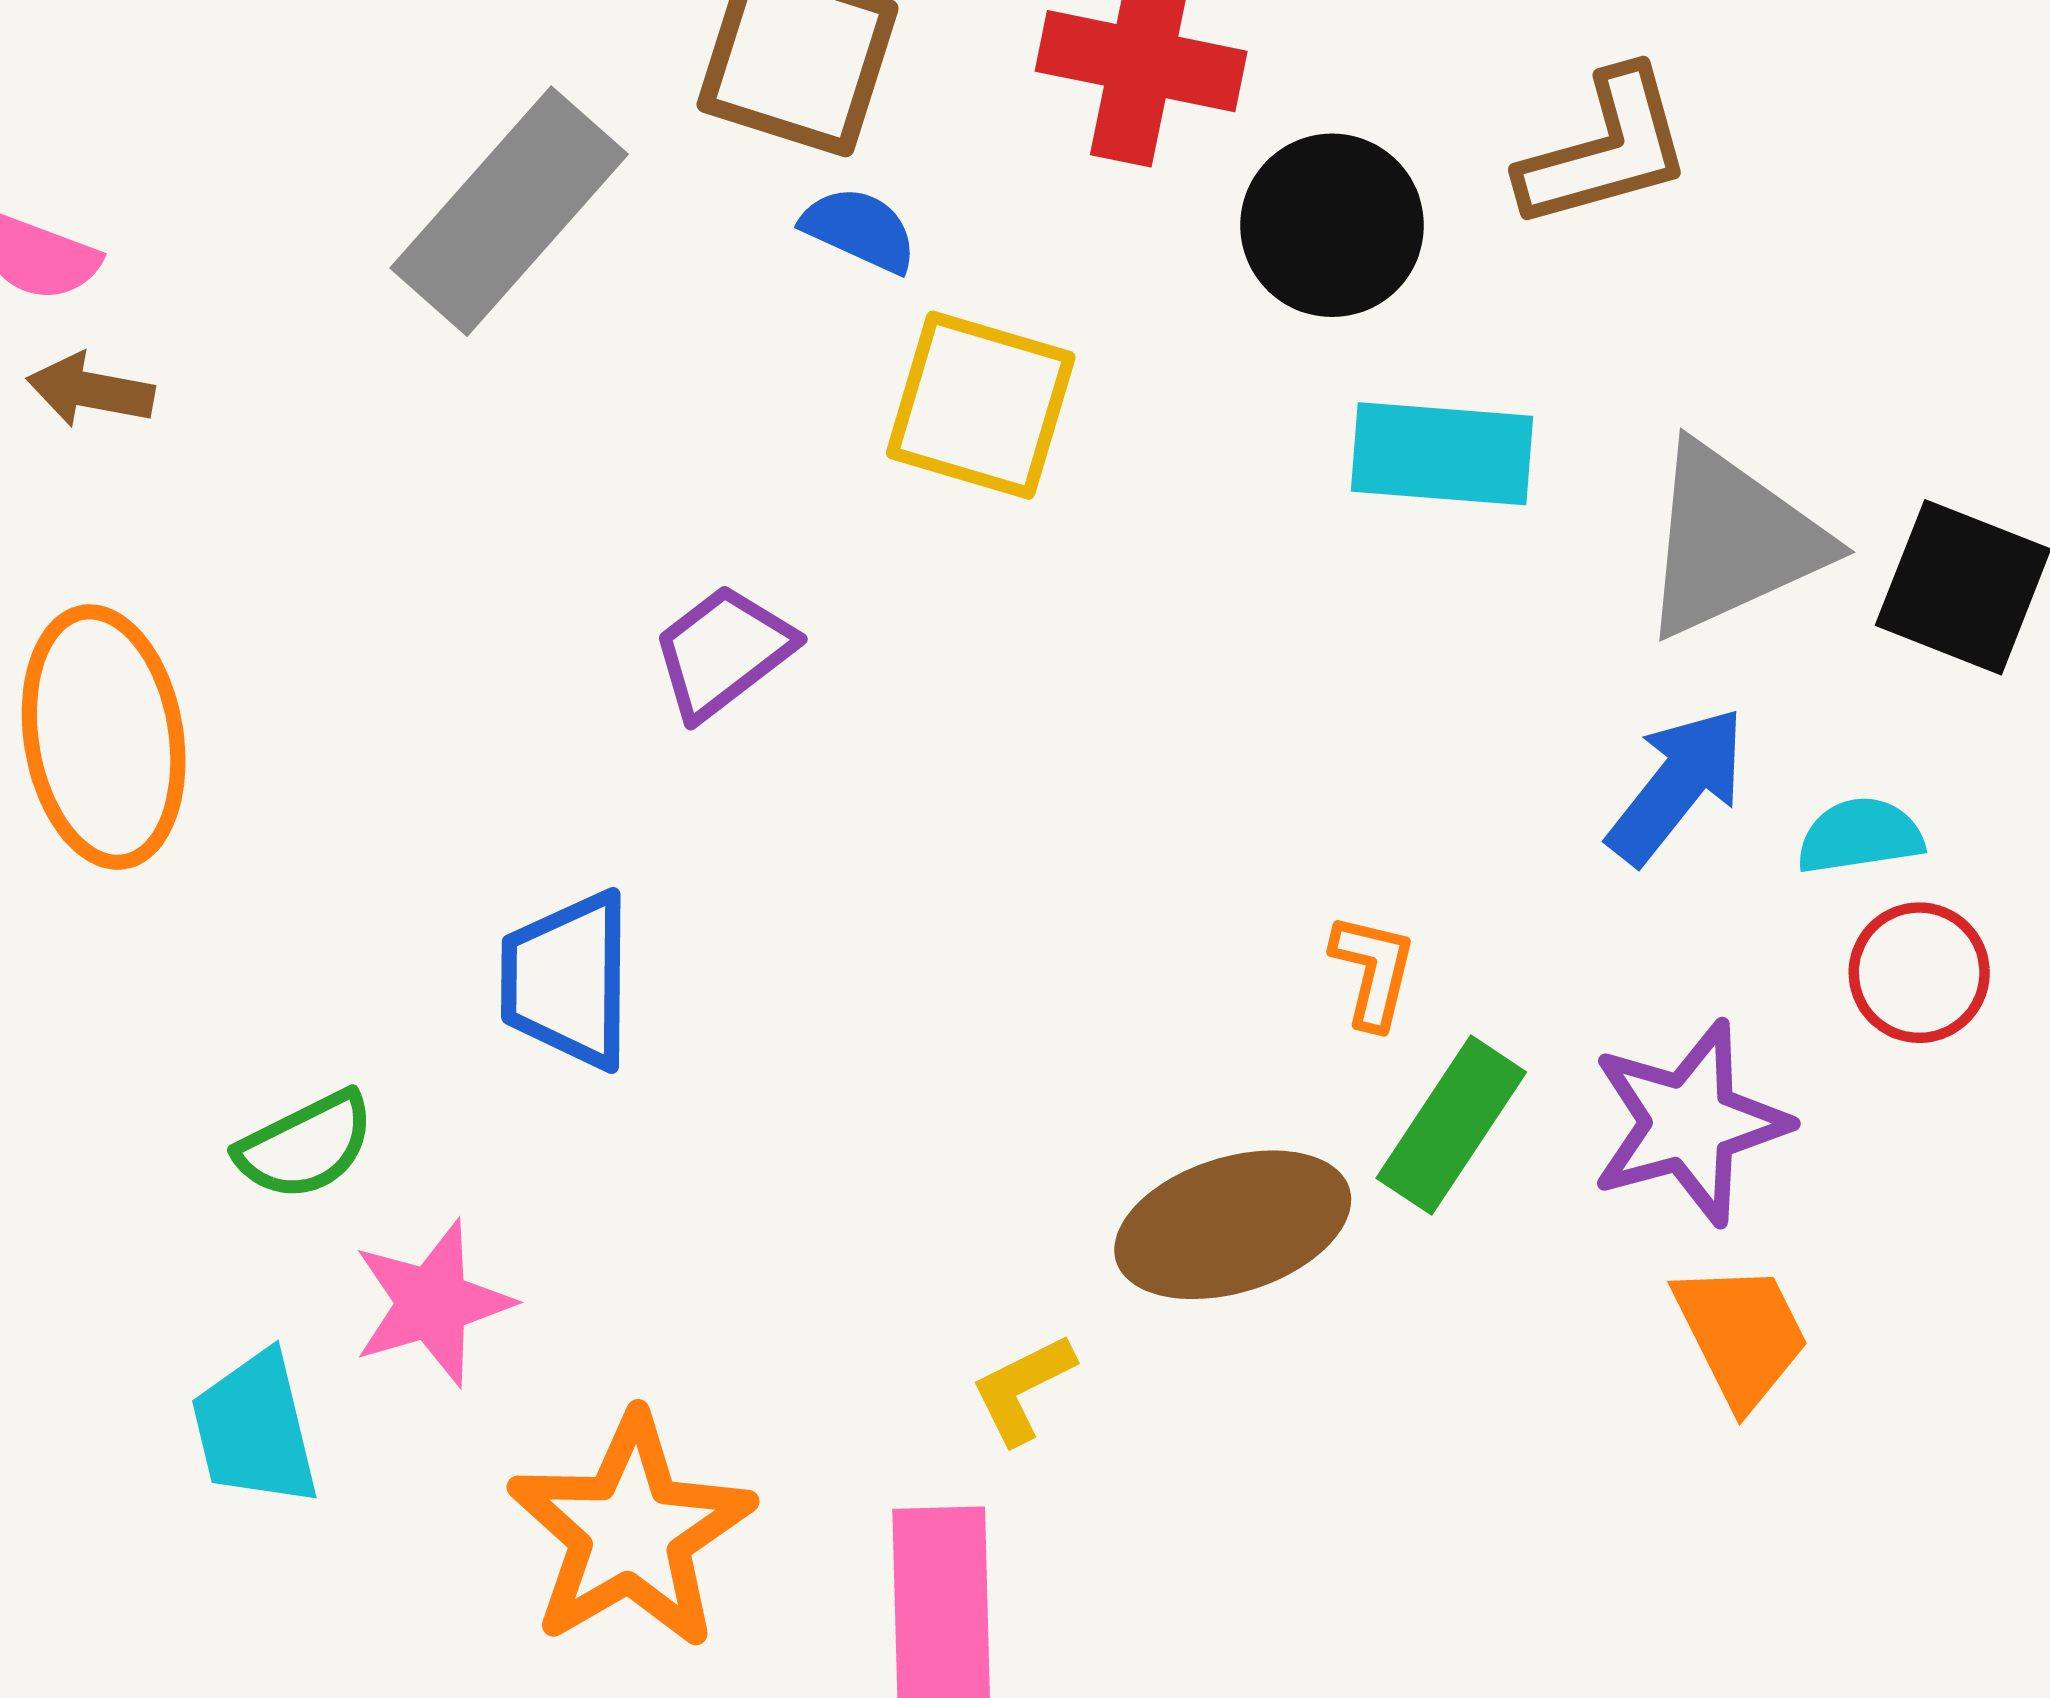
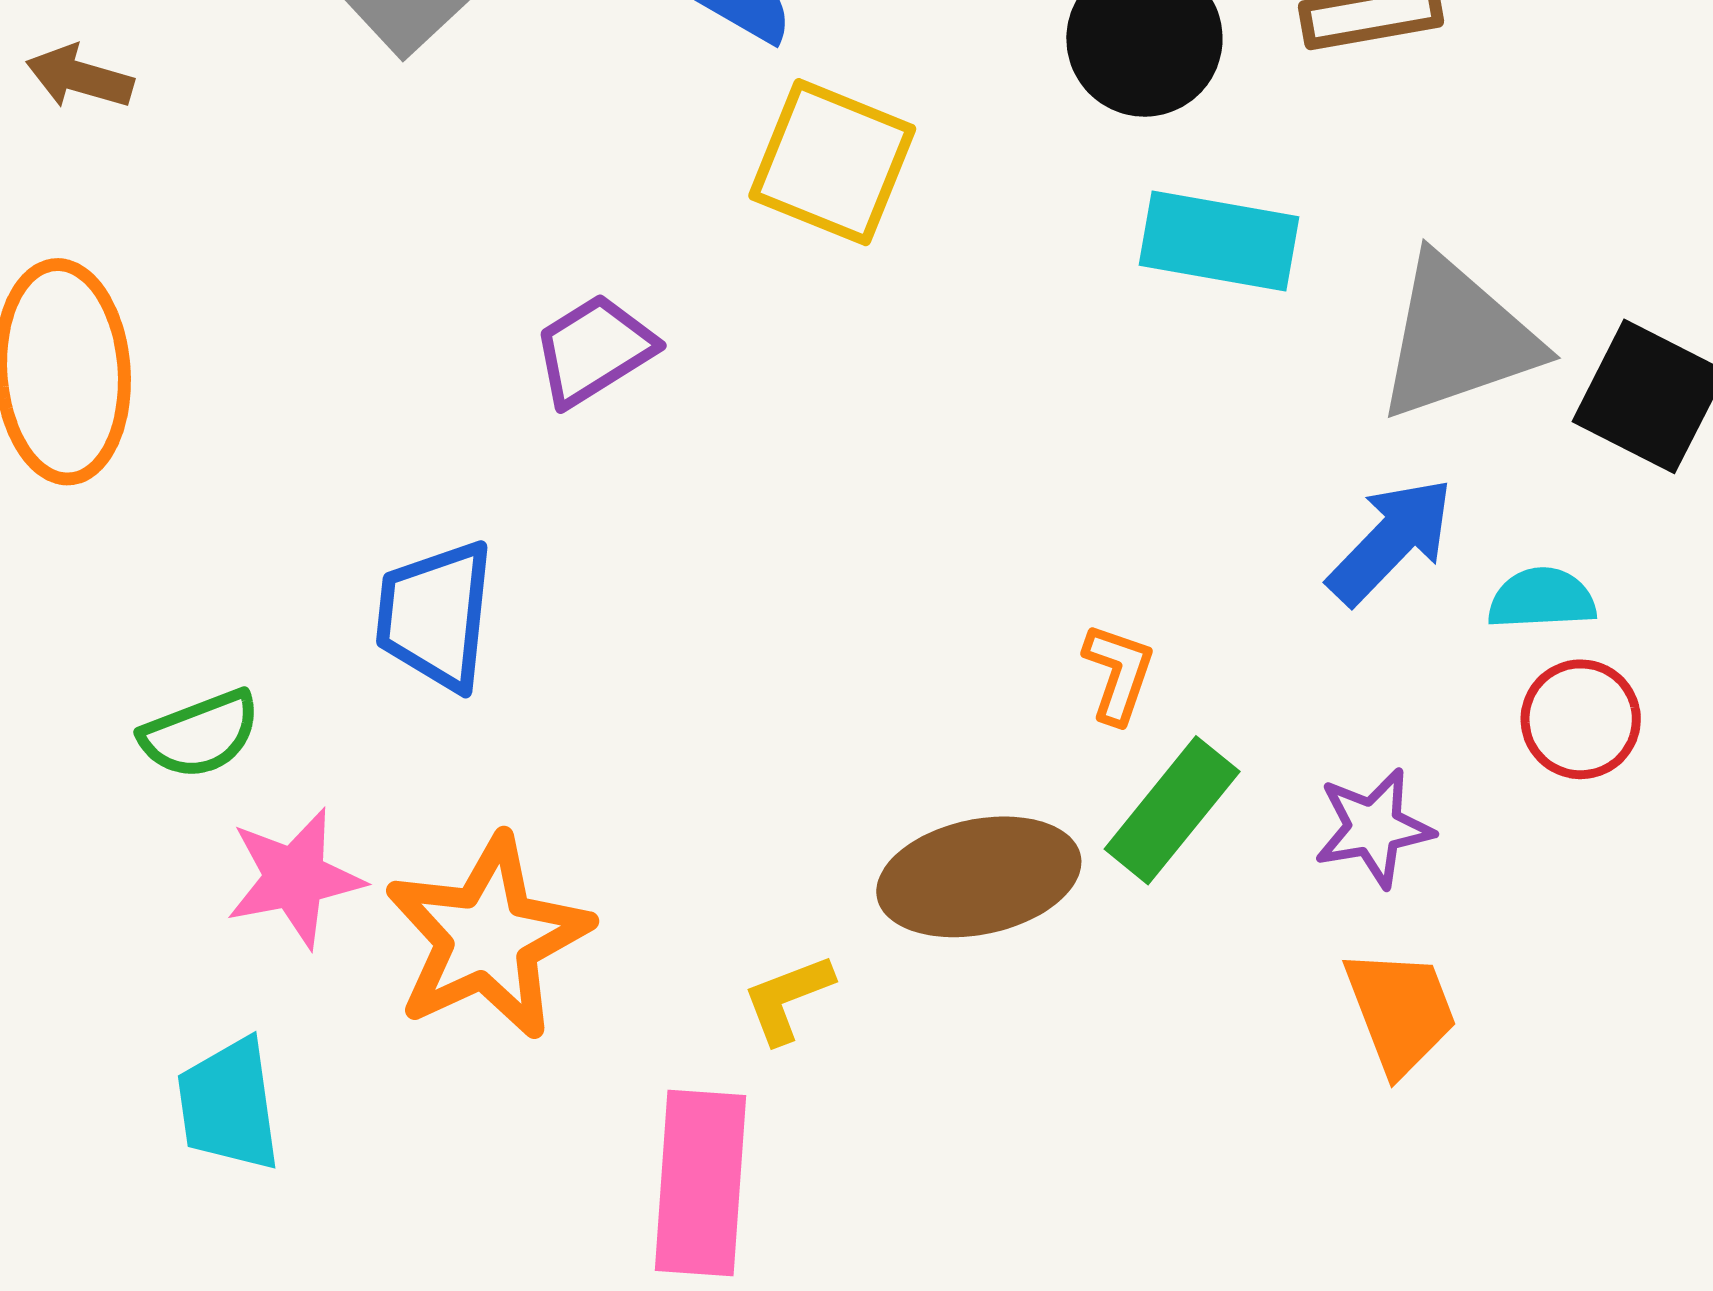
purple star: (1689, 1123) -> (1374, 828), size x0.7
cyan trapezoid: (255, 1429) -> (229, 1105), moved
orange star: (631, 1532) -> (488, 937), moved

